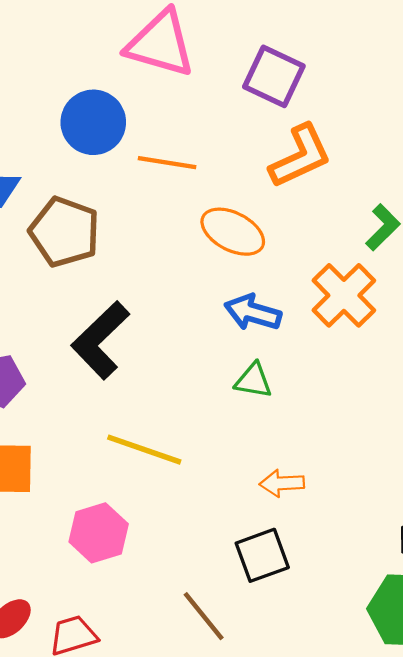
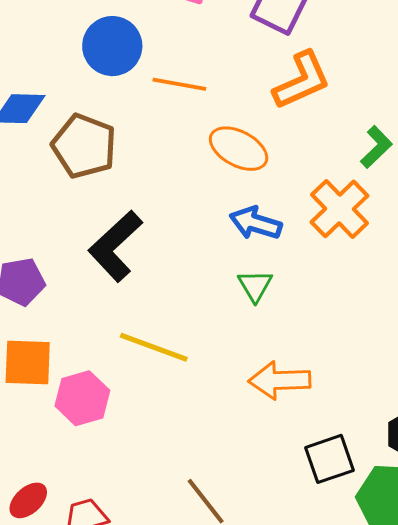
green triangle: (253, 381) -> (255, 286), turned 48
orange arrow: (282, 483) -> (280, 380), size x1.5
pink hexagon: (99, 533) -> (82, 398), moved
black square: (262, 555) -> (329, 459), moved

